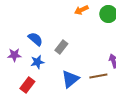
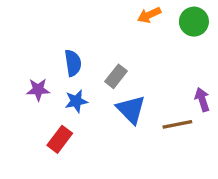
blue semicircle: (35, 39) -> (73, 63), turned 42
blue triangle: (70, 79) -> (131, 109), moved, turned -36

